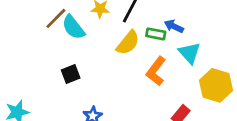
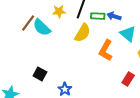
green rectangle: (156, 34) -> (98, 16), moved
black square: (71, 74) -> (40, 74), moved, turned -32

